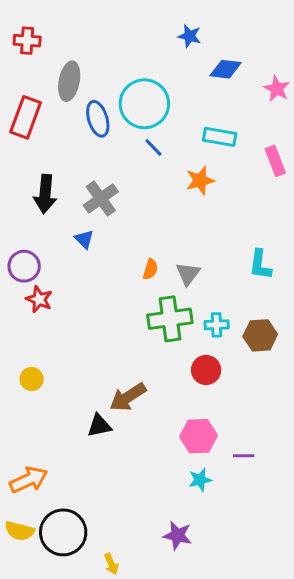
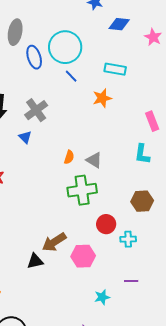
pink rectangle: (275, 161) -> (152, 121), moved
gray triangle: (188, 274) -> (94, 160), turned -36
cyan cross: (217, 325) -> (128, 239), moved
pink hexagon: (199, 436) -> (83, 256), moved

